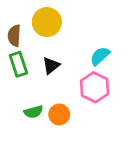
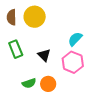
brown semicircle: (14, 36) -> (12, 17), moved
black triangle: (51, 66) -> (44, 55), moved, turned -32

